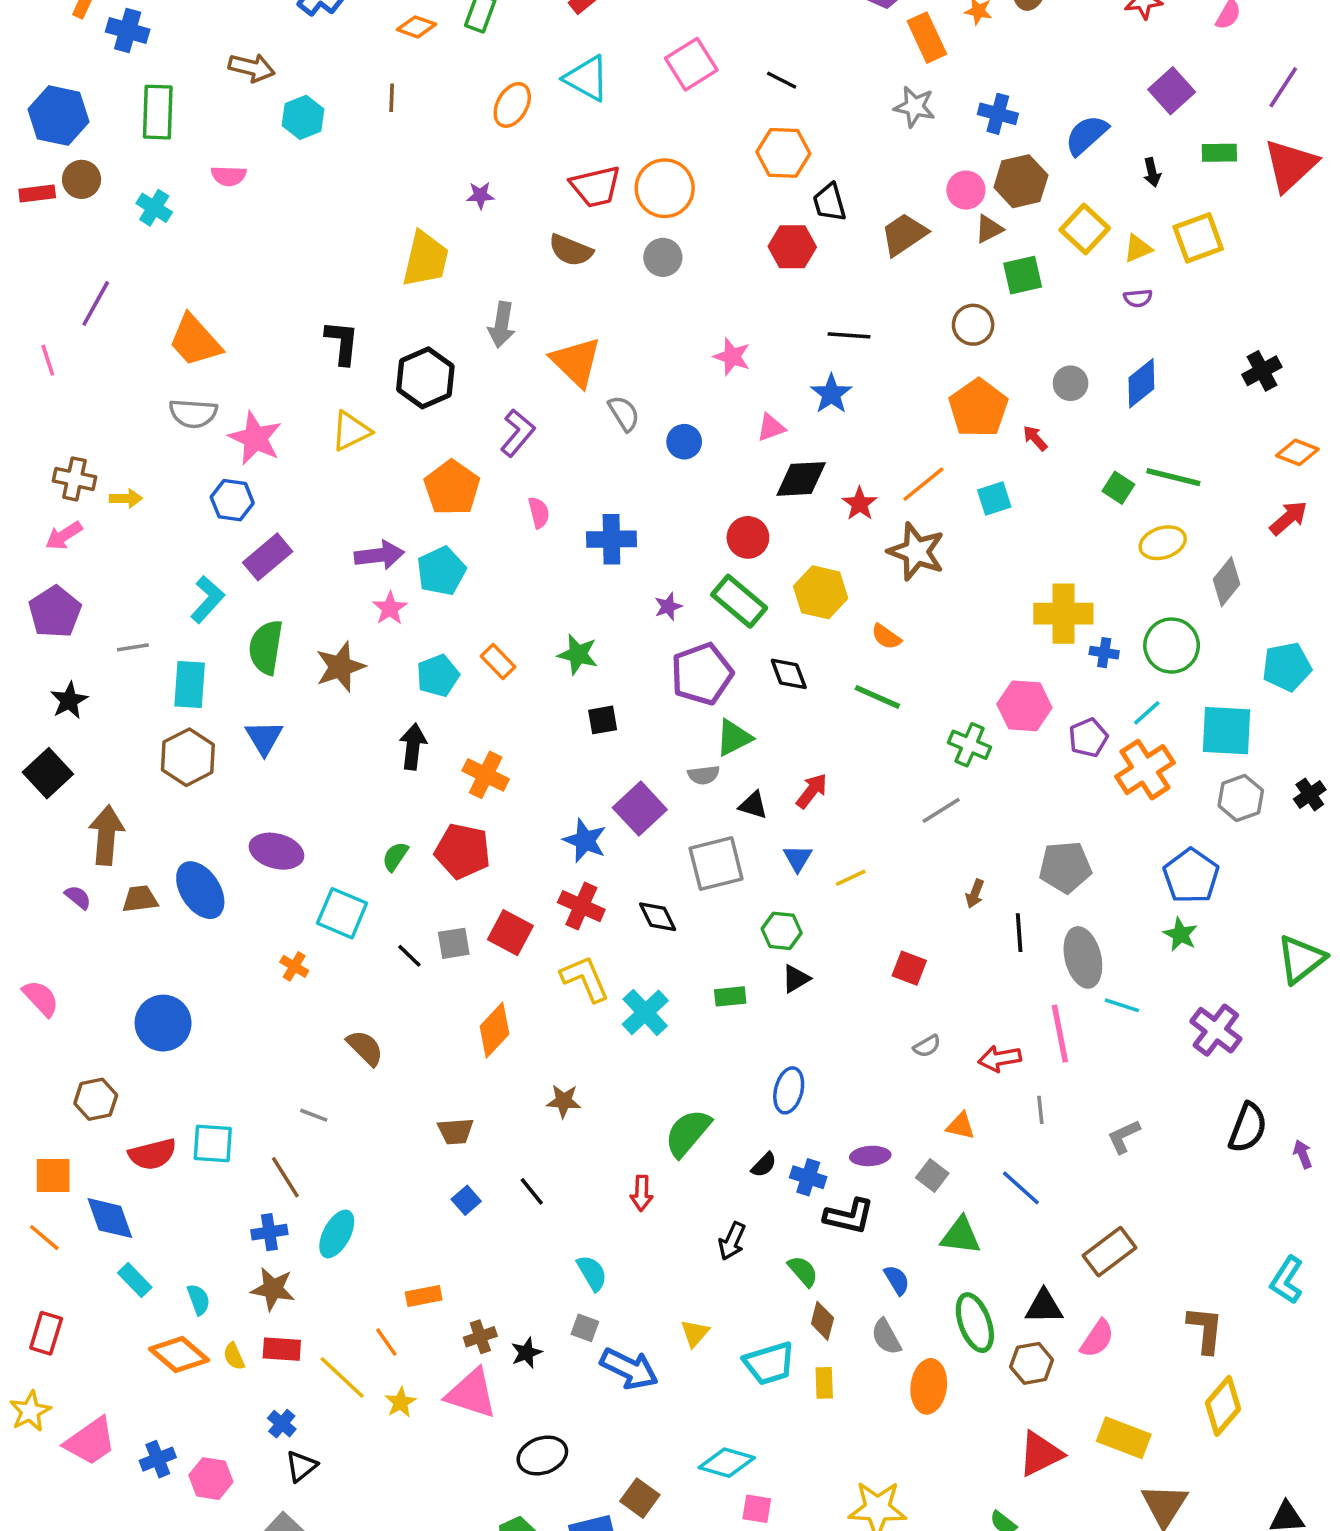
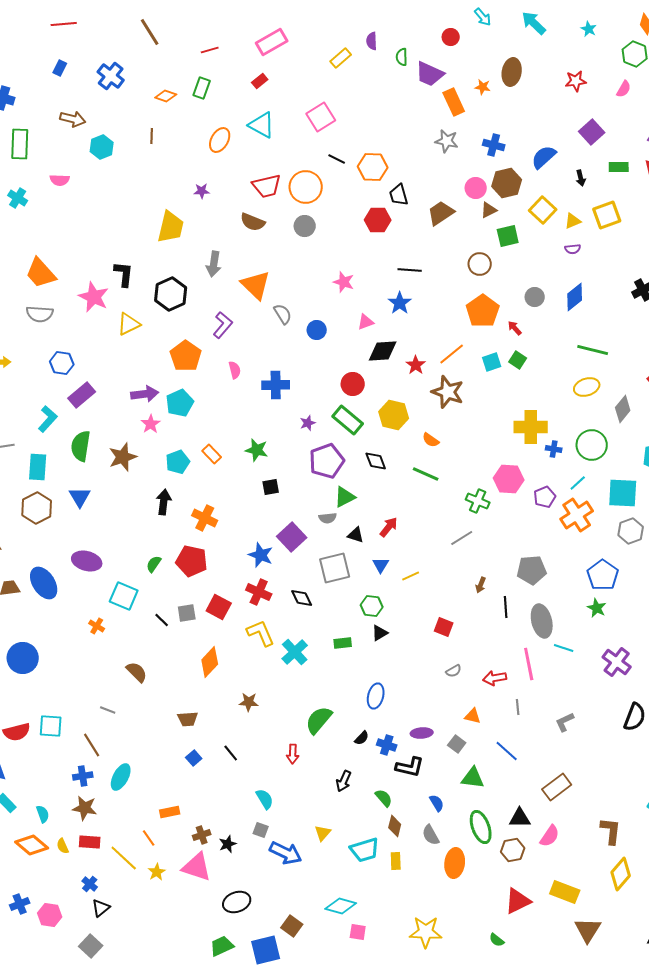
black line: (782, 80) -> (337, 159), moved
pink star: (255, 438) -> (94, 297), moved
green square: (1118, 488) -> (518, 360), moved

